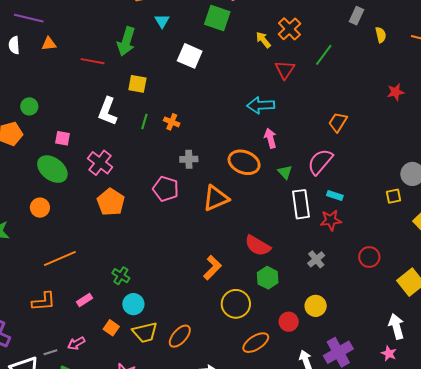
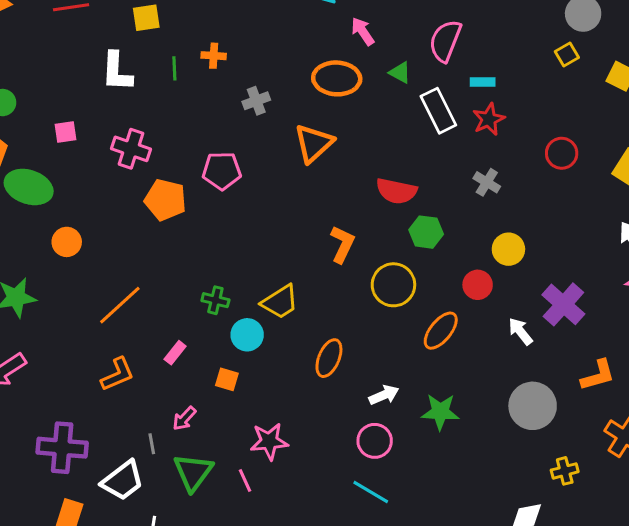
green ellipse: (52, 169) -> (29, 187), moved
pink pentagon: (166, 189) -> (222, 171), moved
yellow trapezoid: (145, 332) -> (280, 302), moved
gray line: (50, 352) -> (152, 444), turned -64

